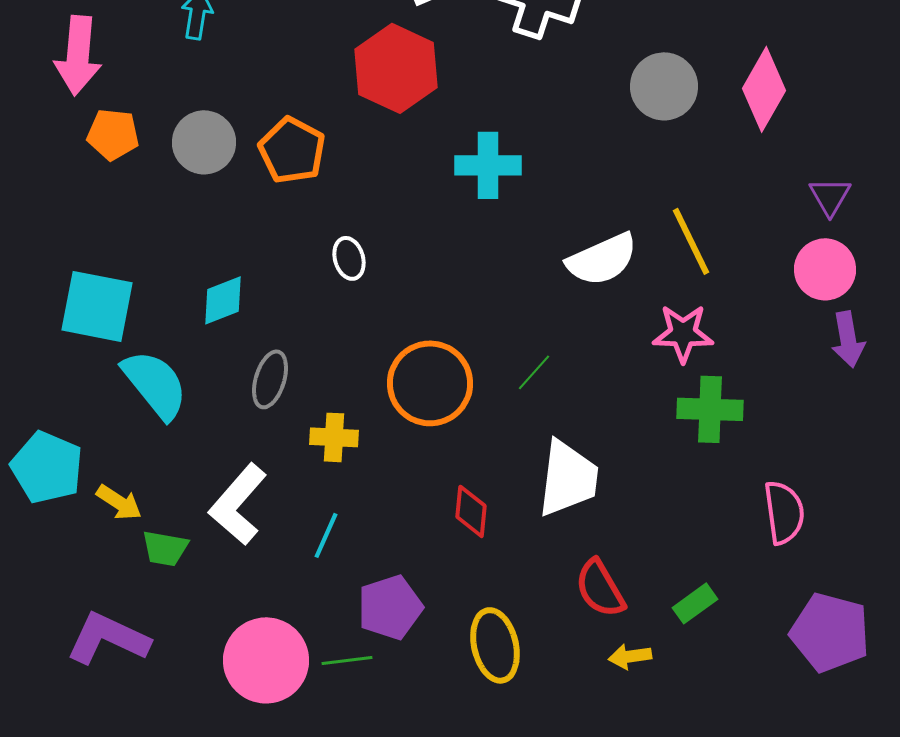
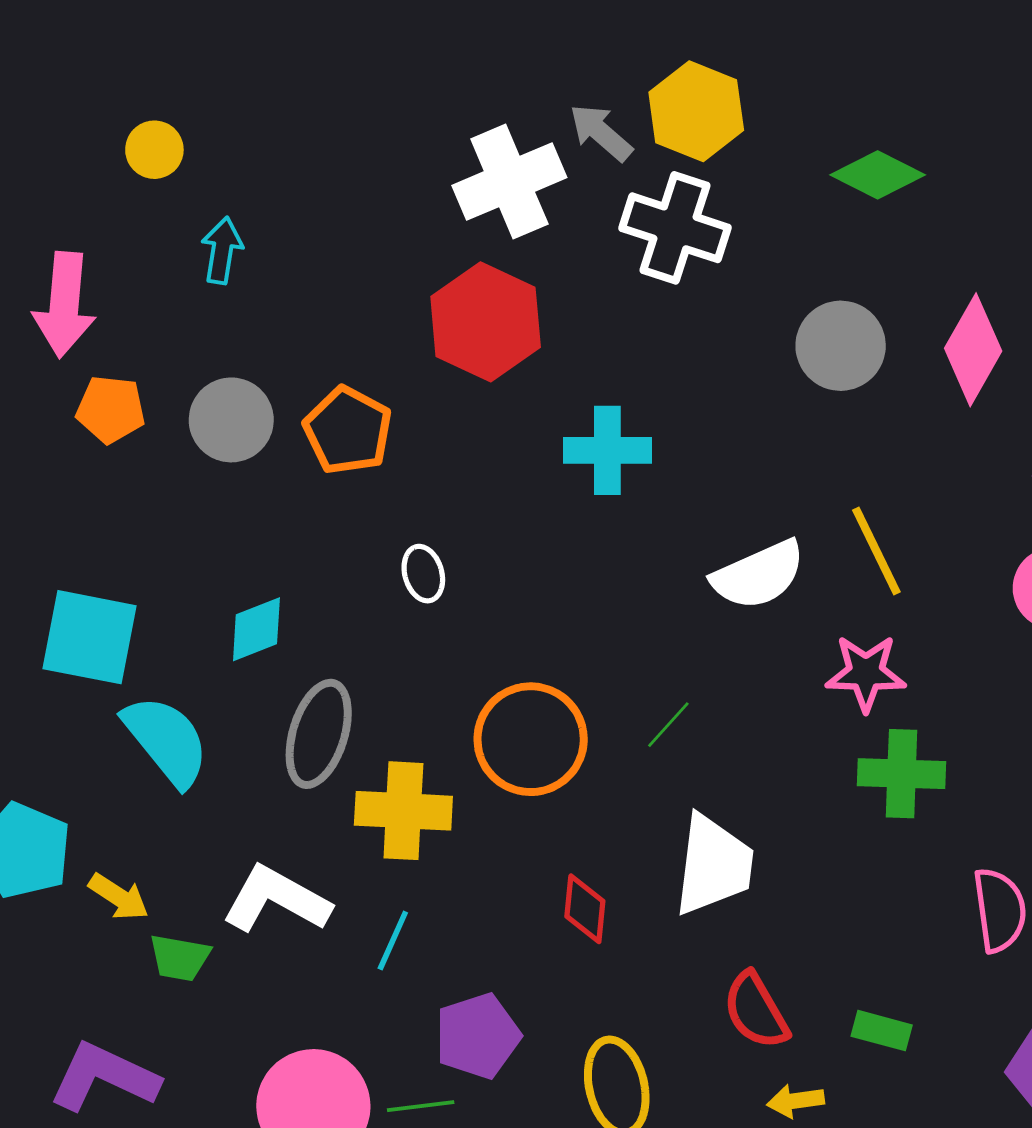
gray ellipse: (270, 379) -> (319, 734), size x1.4
yellow cross: (334, 437) -> (403, 811), size x1.5
white L-shape: (238, 504) -> (276, 899), turned 78
green rectangle: (695, 603) -> (882, 1031), turned 51

